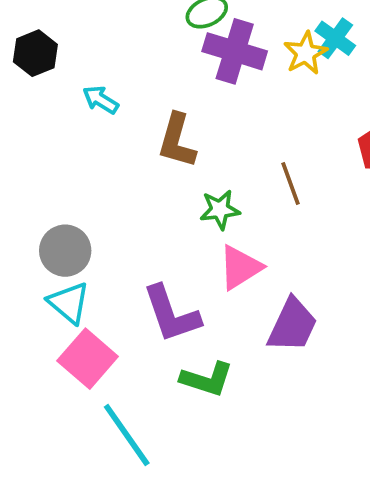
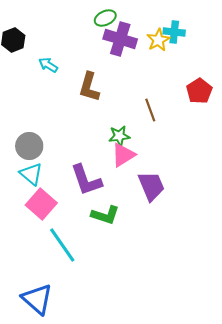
cyan cross: (335, 38) -> (174, 32), turned -30
green star: (220, 210) -> (119, 136), moved
purple trapezoid: (292, 325) -> (151, 186), turned -48

